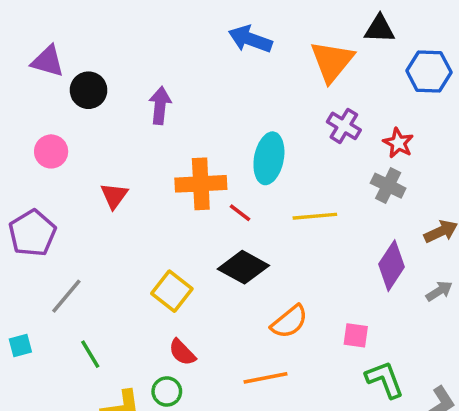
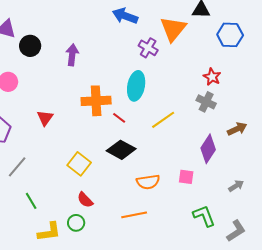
purple cross: (344, 126) -> (148, 48), moved
red triangle: (114, 196) -> (45, 118), moved
yellow line: (315, 216) -> (163, 120), turned -30
gray arrow: (439, 291) -> (236, 186), moved
orange semicircle: (289, 322) -> (148, 182), turned 30
pink square: (356, 335) -> (186, 177), moved

